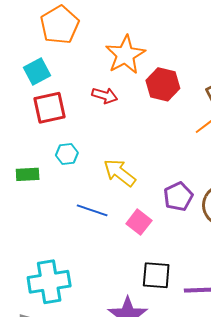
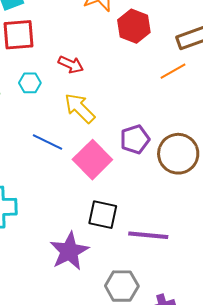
red arrow: (105, 96) -> (71, 65), moved
pink square: (139, 222) -> (92, 160), size x1.5

